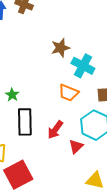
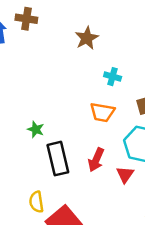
brown star: (60, 48) -> (87, 38), moved
cyan cross: (83, 66) -> (113, 77), size x0.6

